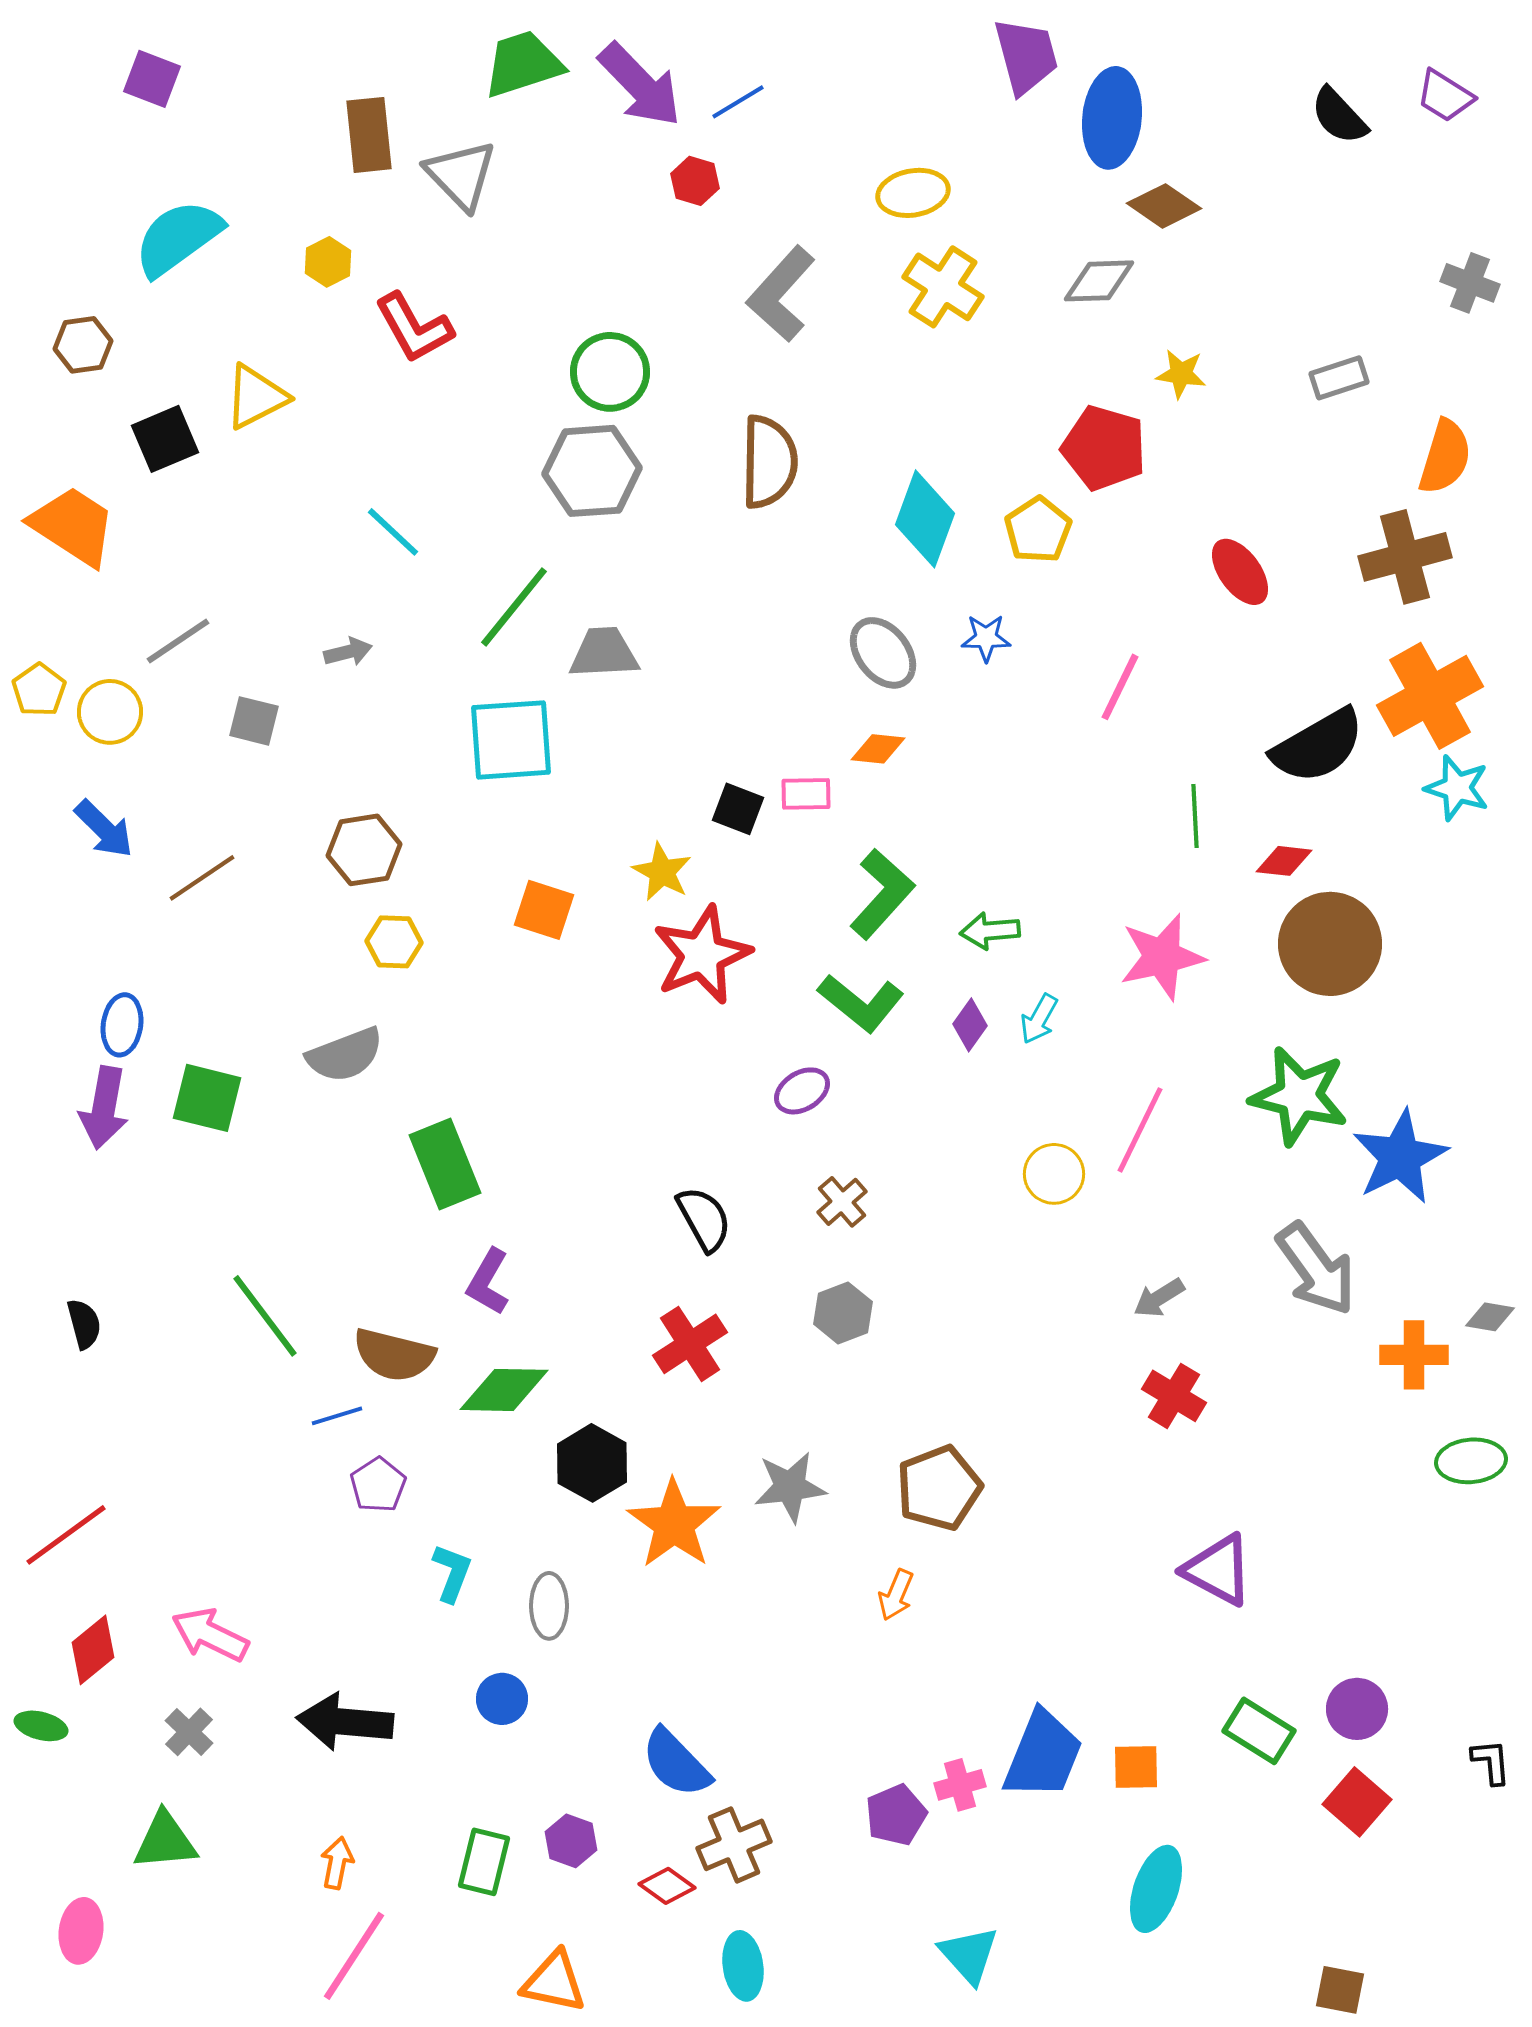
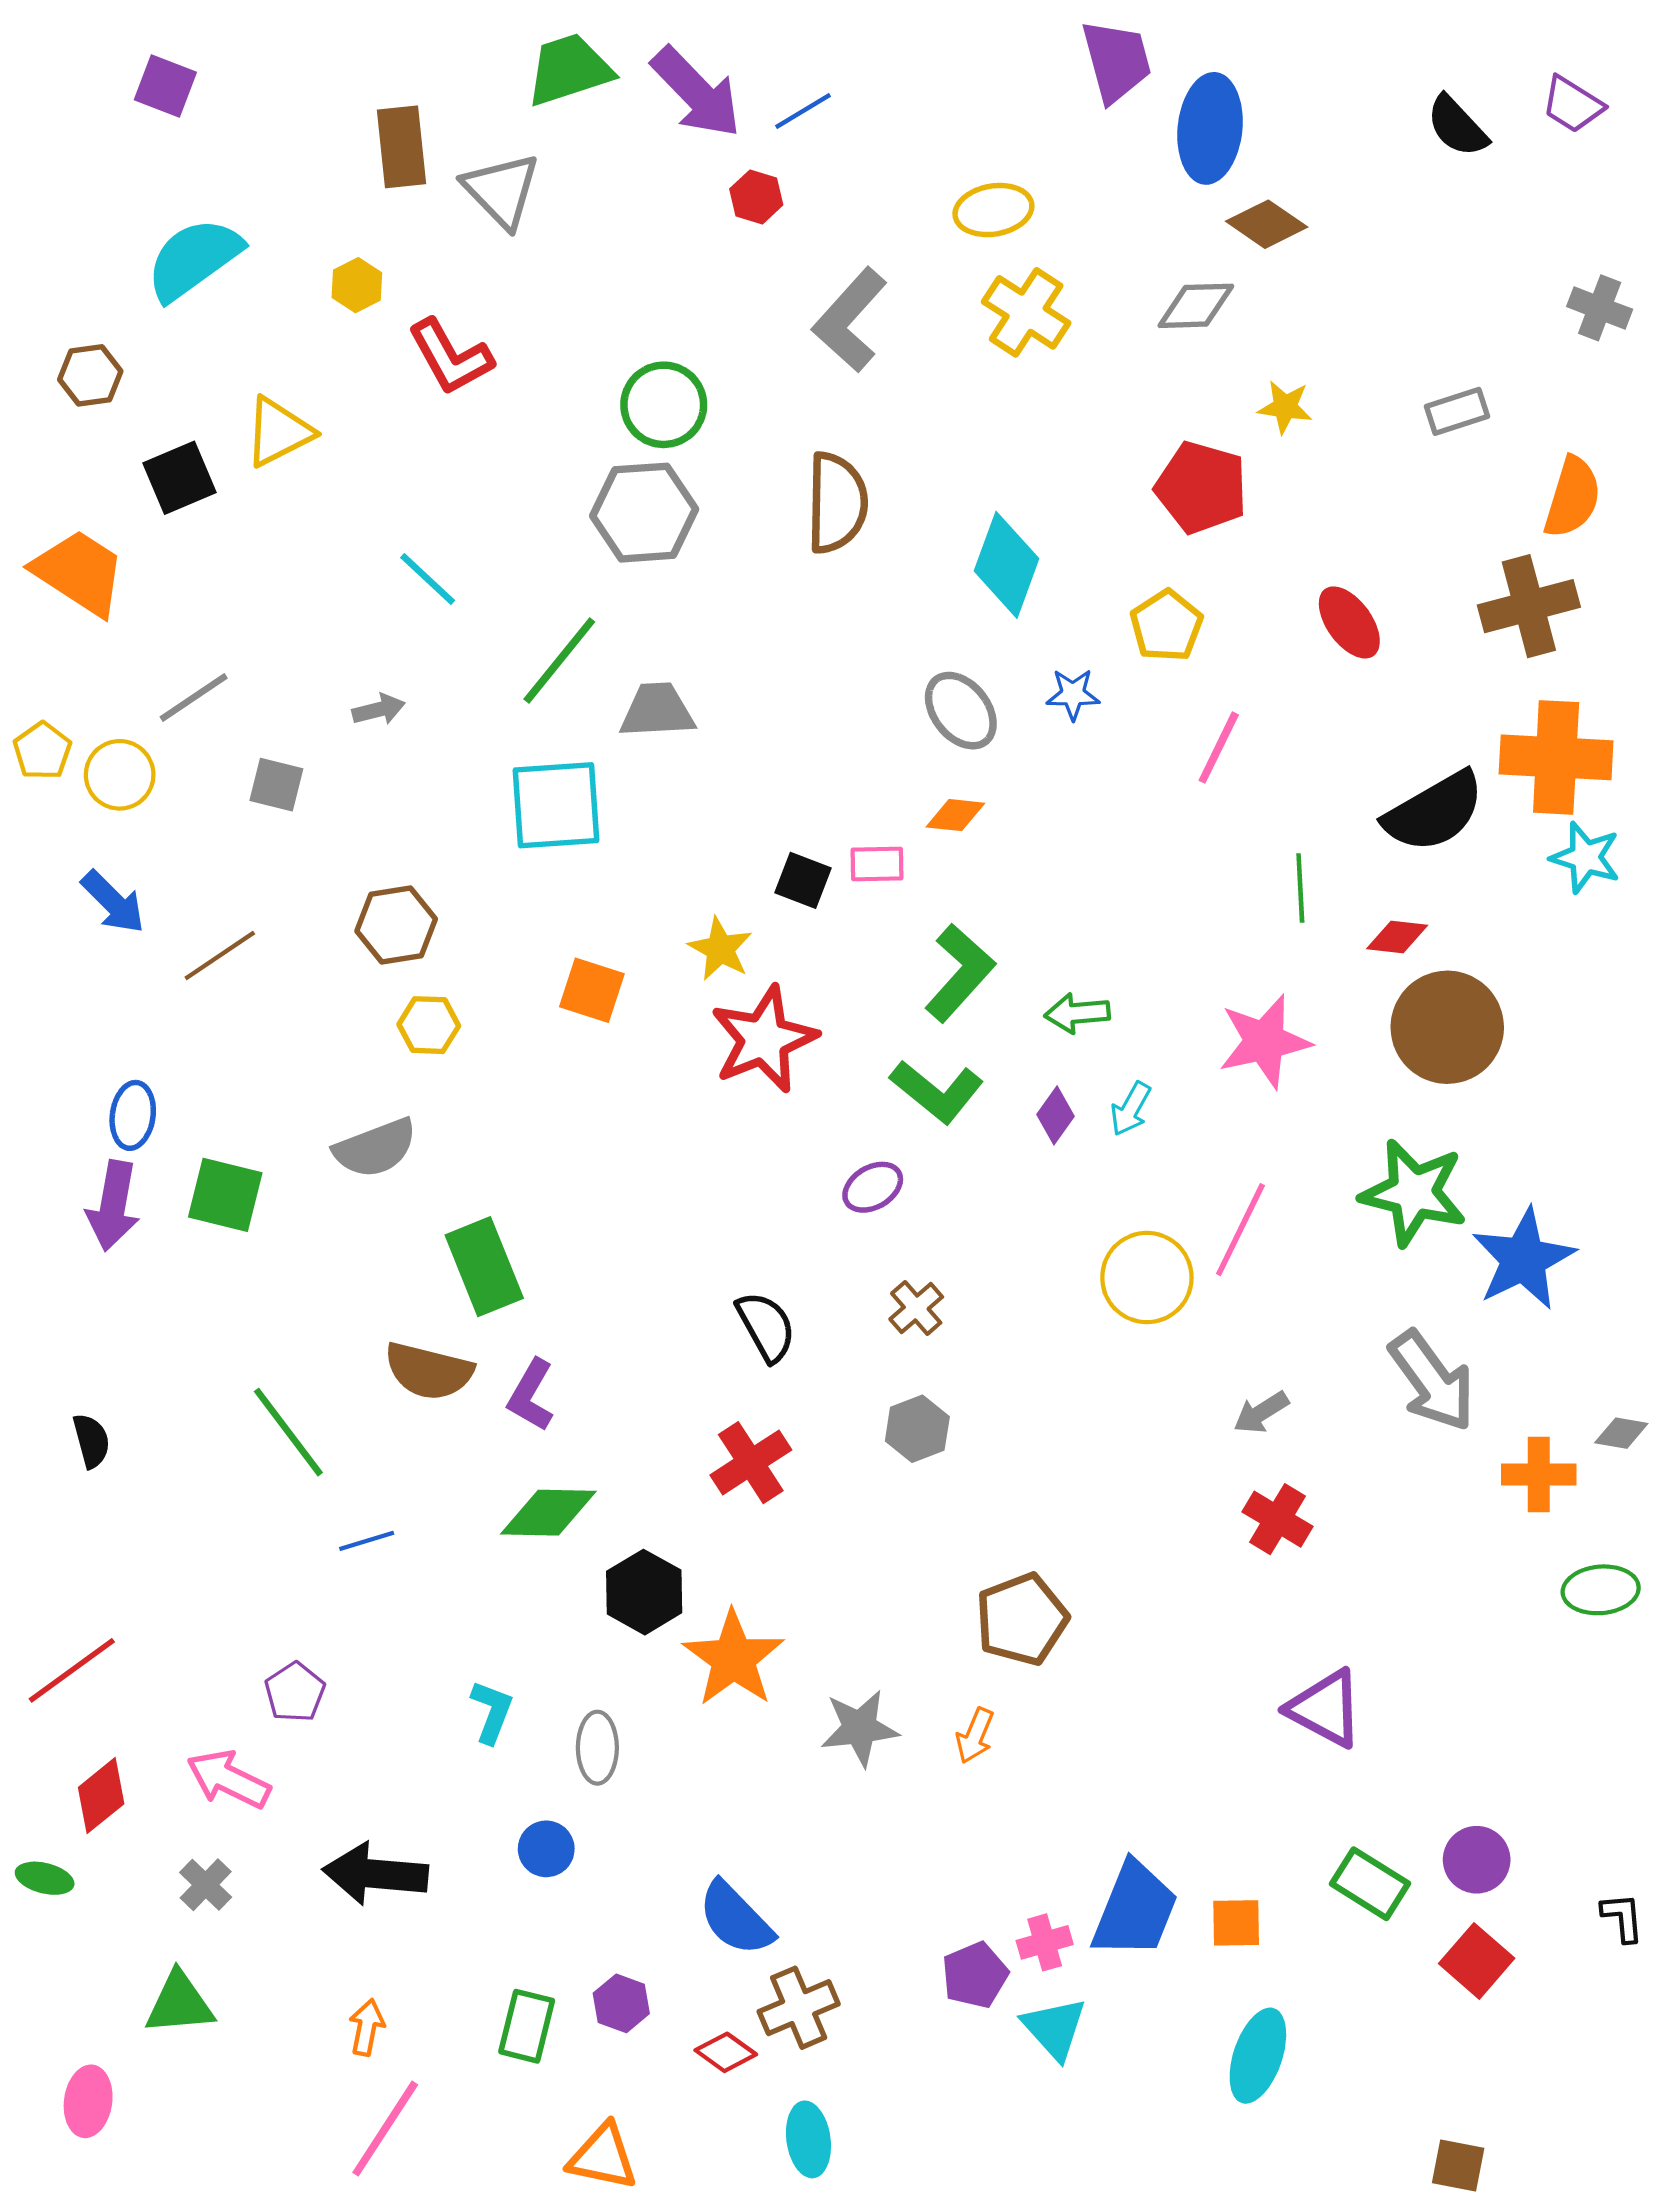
yellow pentagon: (1038, 530) -> (1166, 626), moved
orange cross: (1430, 696) -> (1556, 757), turned 32
yellow circle: (1054, 1174) -> (1147, 1278), size x1.4
brown semicircle: (394, 1355) -> (429, 1371), moved
purple pentagon: (378, 1485) -> (295, 1692), moved
gray star: (790, 1487) -> (860, 1728), moved
cyan triangle: (969, 1955) -> (1054, 2028), moved

